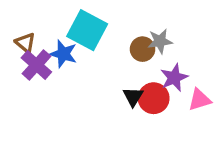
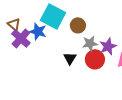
gray star: (160, 41) -> (90, 43), moved
brown circle: (143, 49) -> (78, 25), moved
black triangle: (133, 97) -> (70, 58), moved

